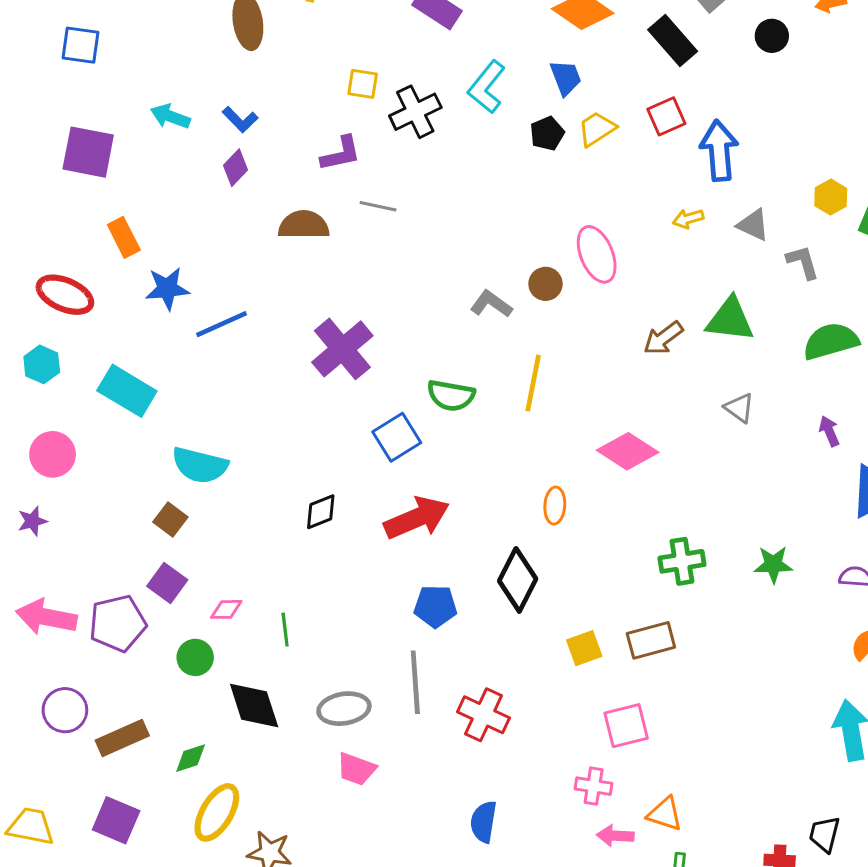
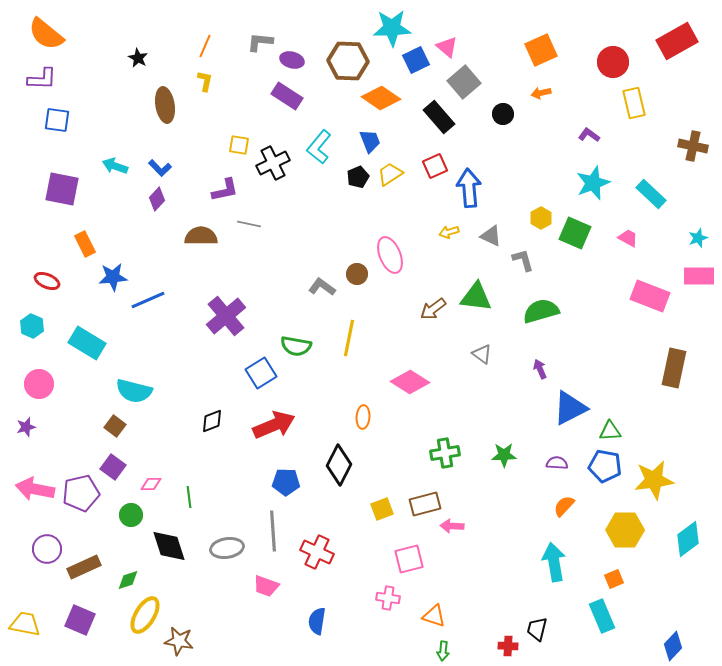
red ellipse: (65, 295) -> (47, 281), size x0.7
pink trapezoid: (356, 769) -> (266, 586), moved
pink arrow: (615, 836) -> (452, 526), moved

